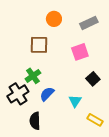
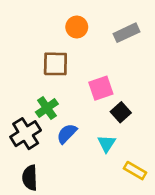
pink square: (80, 52) -> (101, 88), moved
black square: (93, 79) -> (121, 112), moved
black semicircle: (35, 121) -> (30, 178), moved

